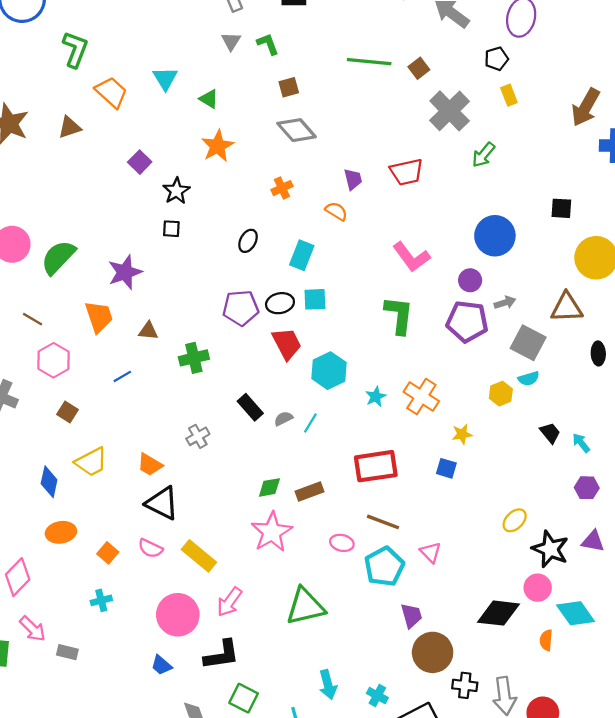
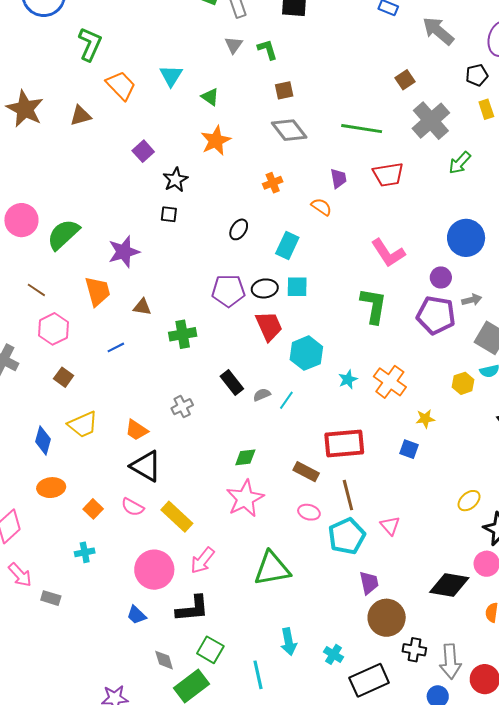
green line: (369, 62) -> (362, 129), moved
brown rectangle: (309, 491) -> (306, 472), moved, turned 45
brown line: (383, 522) -> (348, 495), turned 52

